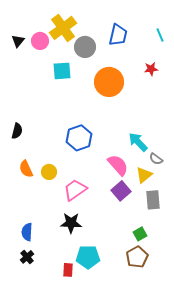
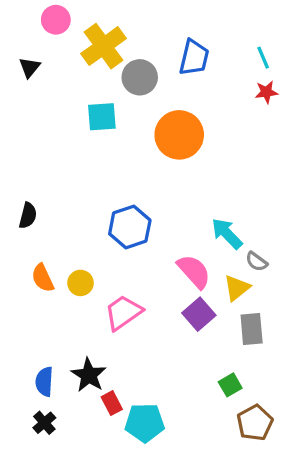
pink circle: (40, 41) -> (56, 20), moved
red star: (151, 69) -> (266, 92), moved
black star: (71, 223) -> (89, 375), moved, turned 30
brown pentagon: (137, 257) -> (255, 423), moved
red rectangle: (68, 270) -> (112, 403), moved, turned -32

